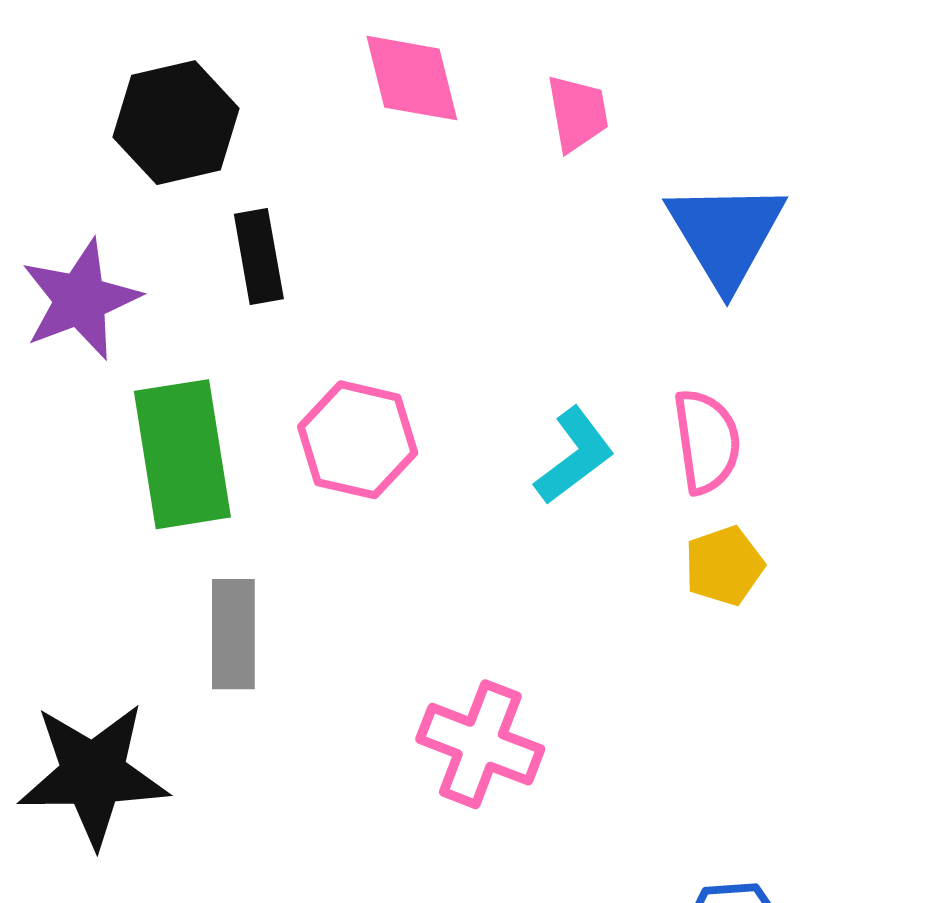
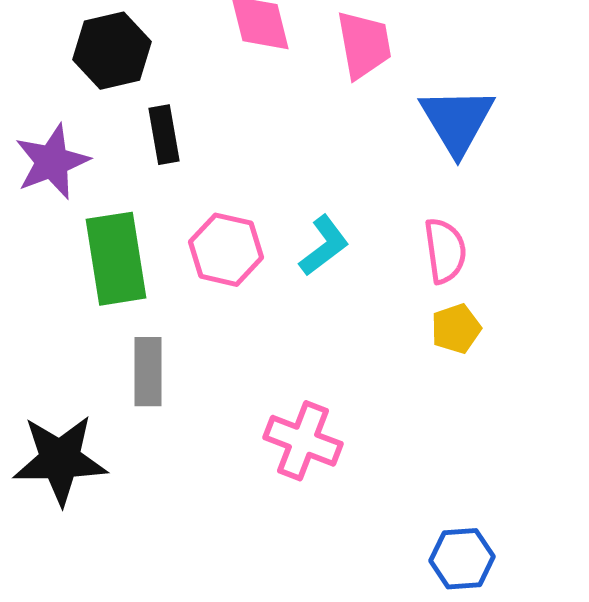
pink trapezoid: (578, 113) -> (364, 45), size x1.4
cyan L-shape: (574, 456) -> (324, 246), moved

